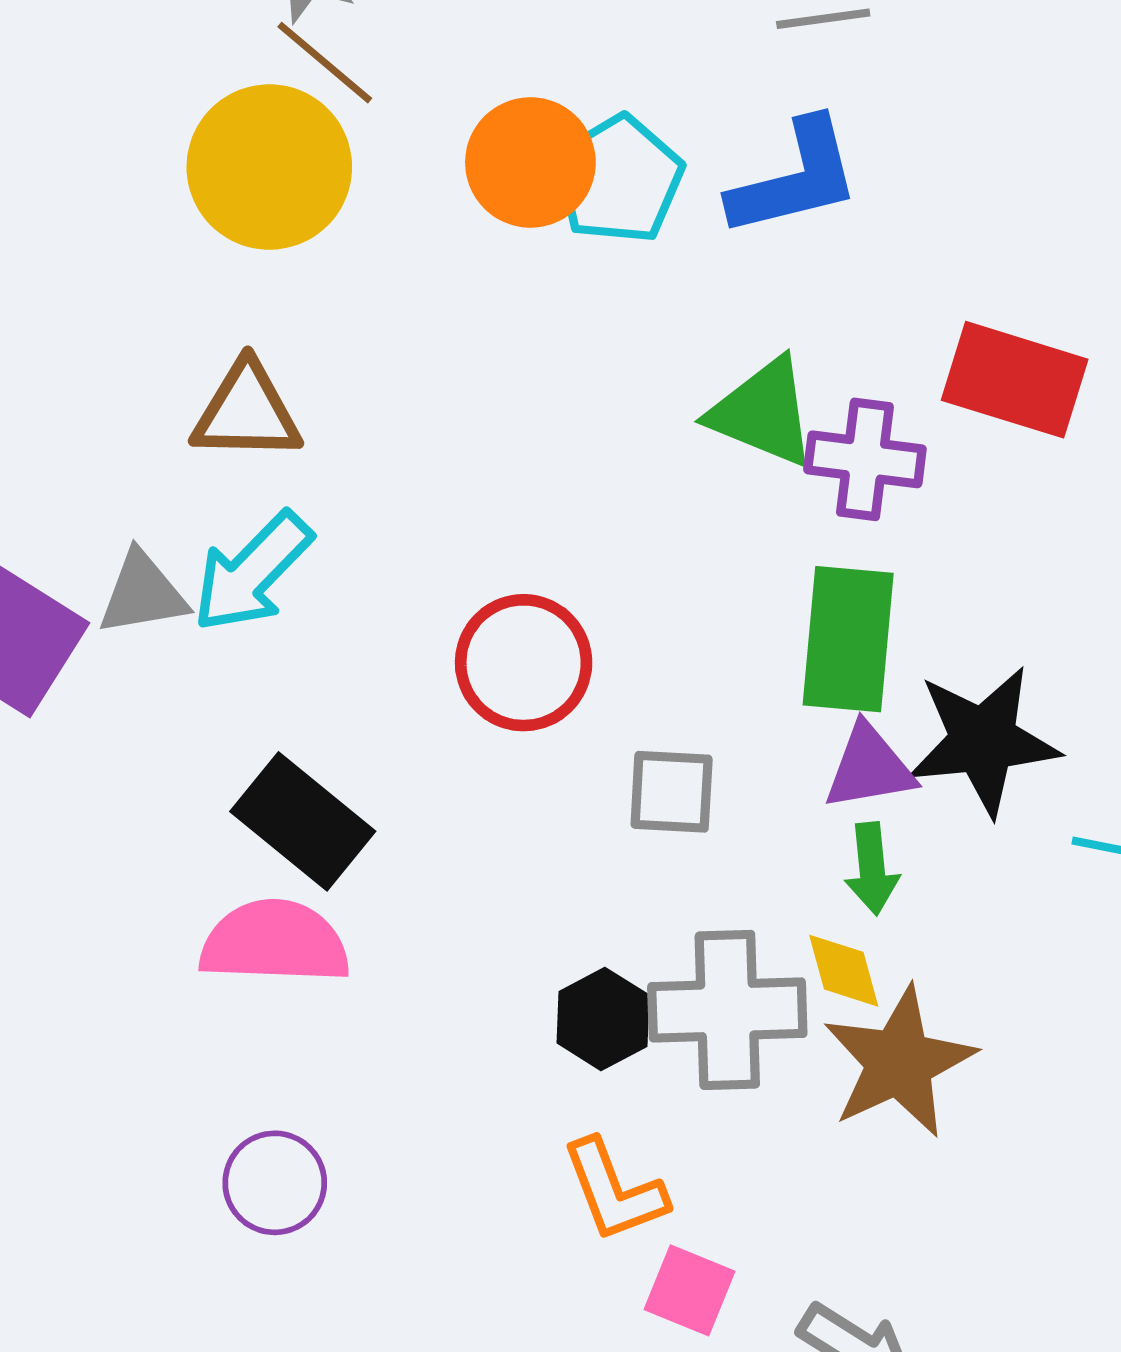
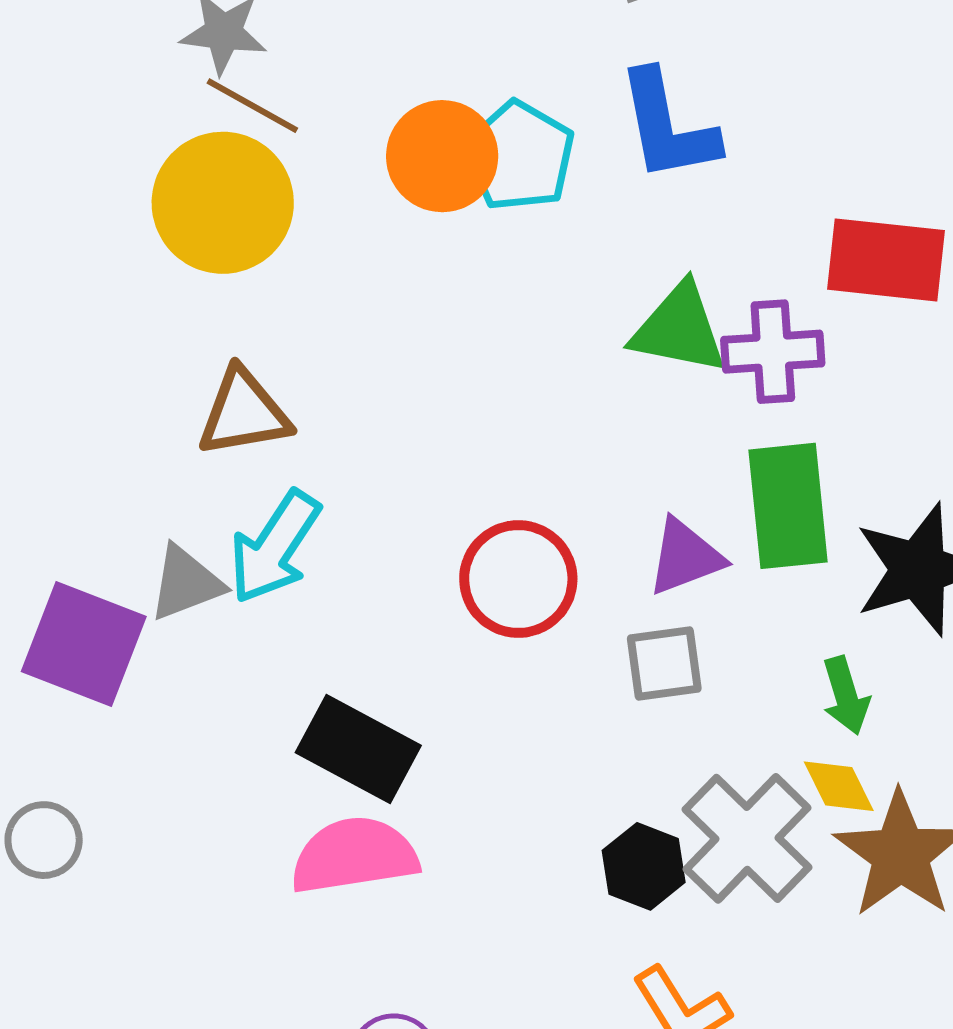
blue L-shape: (795, 178) -> (668, 126), turned 104
purple triangle: (869, 767) -> (685, 557), moved
gray cross: (727, 1010) -> (747, 838), turned -33

